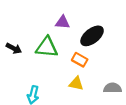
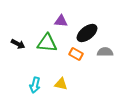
yellow triangle: (76, 84) -> (61, 84), moved
gray semicircle: (112, 88) -> (105, 52), moved

